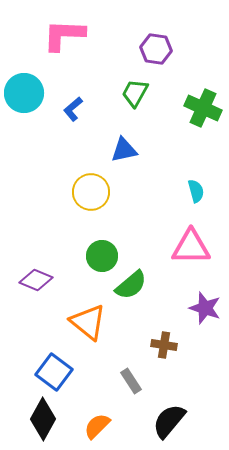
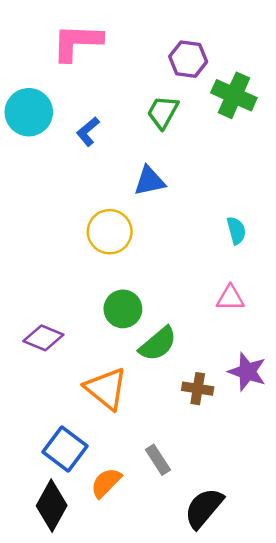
green cross: (203, 108) -> (234, 95), moved
pink triangle: (191, 247) -> (230, 298), size x0.6
brown cross: (164, 345) -> (198, 389), moved
orange semicircle: (97, 426) -> (106, 483), moved

